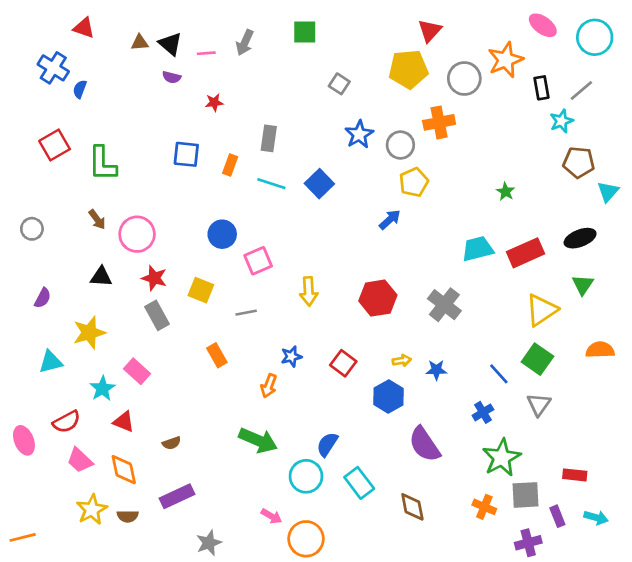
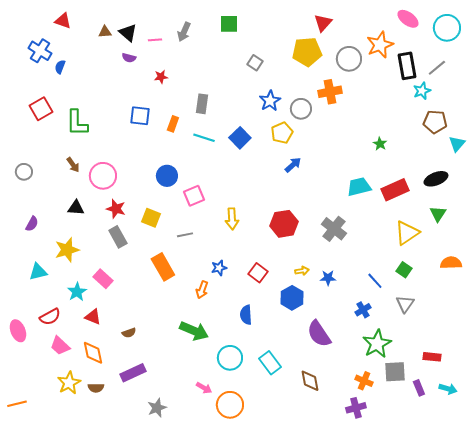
black rectangle: (541, 88) -> (407, 66), size x1.5
yellow pentagon: (414, 182) -> (282, 133), moved
orange rectangle: (217, 355) -> (163, 267), size x1.5
green square: (537, 359) -> (404, 270), size x0.7
blue semicircle: (327, 444) -> (246, 315), moved, turned -36
purple cross: (528, 543) -> (356, 408), moved

